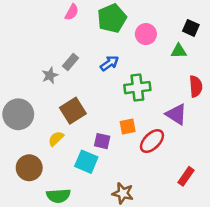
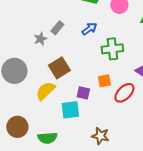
yellow semicircle: (56, 139) -> (45, 91), size x1.5
cyan square: (86, 162) -> (70, 110), turned -30
brown circle: (29, 168) -> (17, 127), moved

